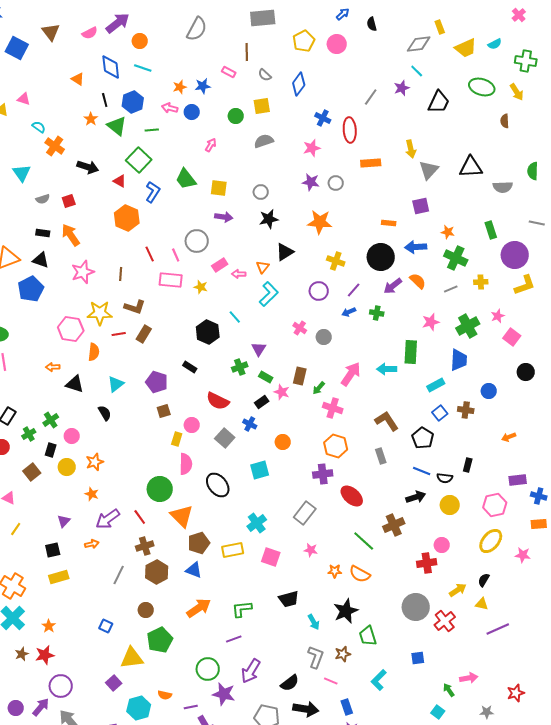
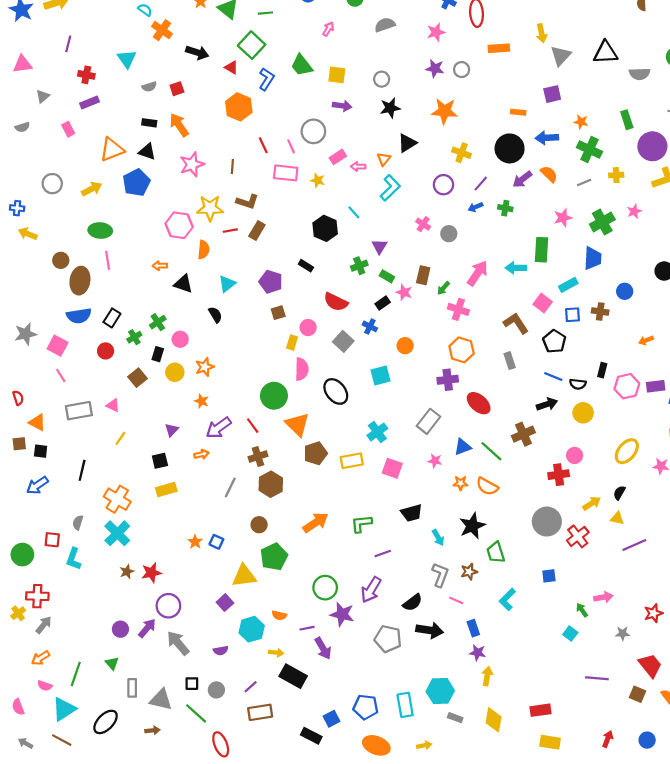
pink square: (512, 337) -> (543, 303), moved
blue square: (440, 413) -> (572, 315), turned 35
pink hexagon: (495, 505) -> (627, 386), moved
blue triangle: (194, 570) -> (463, 447), moved, turned -42
orange star: (49, 626) -> (195, 542), moved
purple line: (234, 639) -> (383, 554), moved

